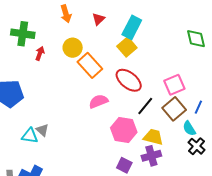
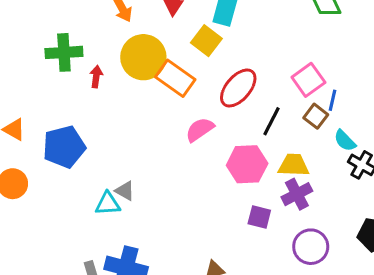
yellow square: (127, 47) -> (206, 41), moved
yellow circle: (73, 48) -> (143, 57), size x1.5
red ellipse: (129, 80) -> (238, 88), turned -76
blue line: (198, 107) -> (332, 100), moved
brown square: (174, 109) -> (316, 116), size x0.7

